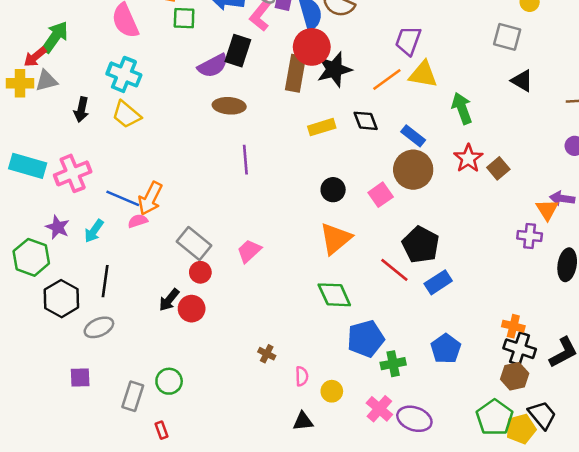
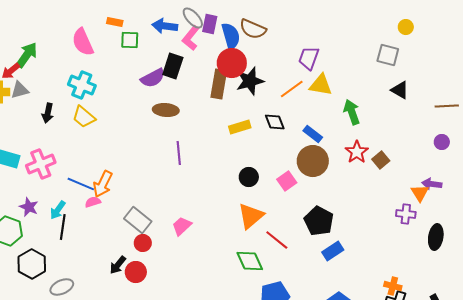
red line: (394, 270) -> (277, 240), moved
black line: (105, 281) -> (63, 227), moved

